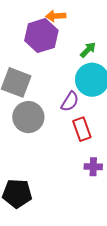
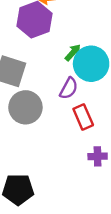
green arrow: (88, 50) -> (73, 53), moved

